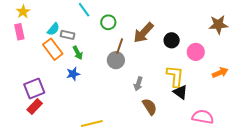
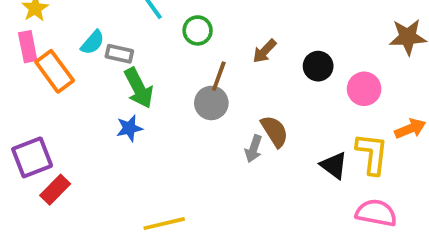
brown arrow: (143, 33) -> (265, 51), size x0.6
orange rectangle: (53, 49) -> (55, 71), moved
green arrow: (78, 53) -> (139, 88), size x1.5
yellow L-shape: (175, 76) -> (372, 154), moved
purple square: (34, 88) -> (32, 157), moved
brown semicircle: (150, 107) -> (275, 131), moved

